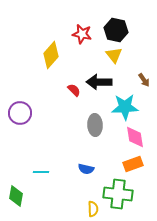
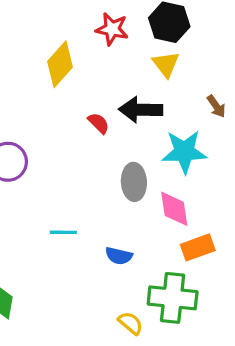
pink diamond: (135, 137) -> (174, 209), moved
cyan line: (41, 172) -> (63, 232), moved
yellow semicircle: (93, 209) -> (131, 323), turned -49

